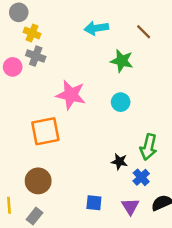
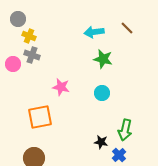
cyan arrow: (96, 28) -> (94, 32), moved
brown line: (144, 32) -> (127, 28), moved
pink star: (71, 95) -> (61, 87), size x0.7

